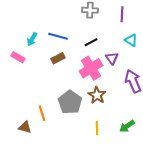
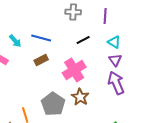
cyan arrow: (32, 39) -> (15, 41), turned -72
black line: (91, 42) -> (83, 40), moved
purple triangle: (112, 58) -> (115, 60), moved

